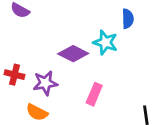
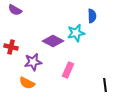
cyan star: (105, 42) -> (76, 33), turned -30
red cross: (15, 75) -> (11, 47), moved

